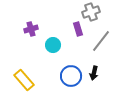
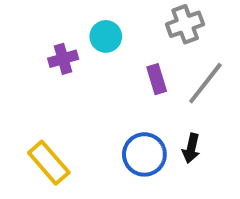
purple rectangle: (78, 29) -> (157, 79), moved
cyan circle: (53, 45) -> (106, 36), moved

